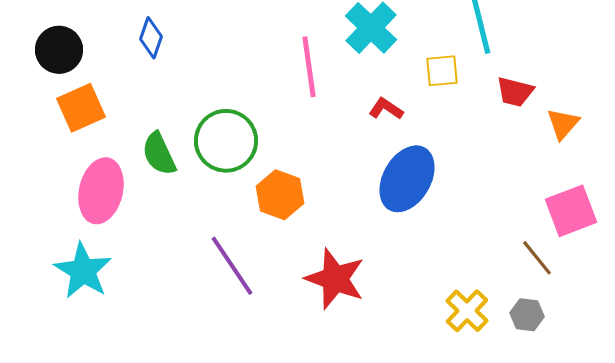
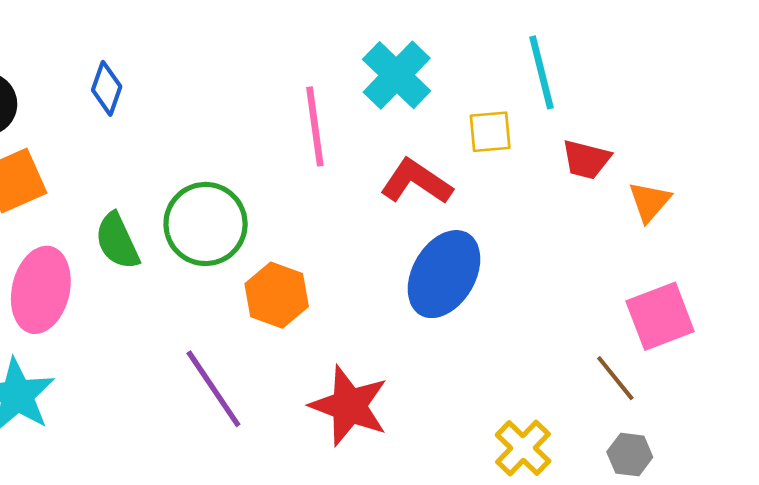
red L-shape: (386, 109) -> (416, 182), size x1.6
gray hexagon: (527, 315) -> (630, 455), moved

